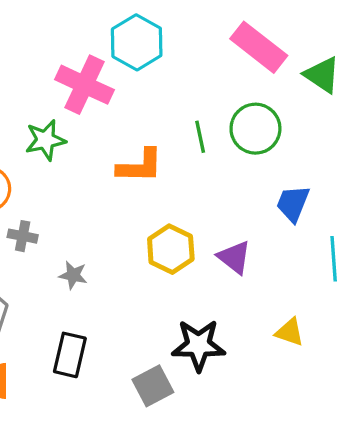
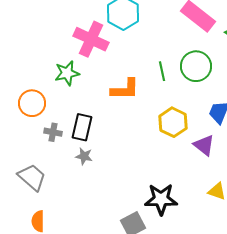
yellow hexagon: (171, 249) -> (173, 122), moved
purple triangle: (234, 257) -> (204, 145), moved
black rectangle: (70, 355) -> (82, 127), moved

